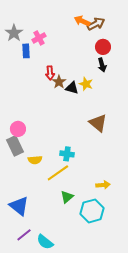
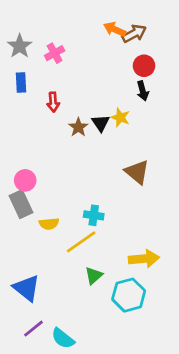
blue rectangle: (26, 51) -> (21, 83), moved
red arrow: (50, 73) -> (53, 102), moved
brown star: (59, 82) -> (78, 127), moved
black triangle: (72, 88) -> (101, 123), turned 40
yellow arrow: (103, 185) -> (144, 259), size x1.5

